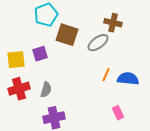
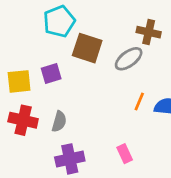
red cross: (19, 89) -> (23, 120), turned 30
pink rectangle: (118, 113) -> (125, 154), moved

